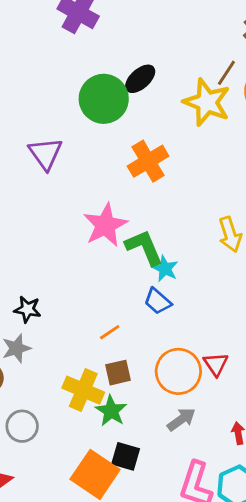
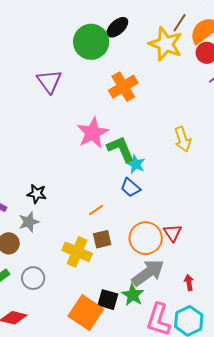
green star: (111, 411) -> (133, 295), moved
gray arrow: (181, 419) -> (148, 273), size x1.6

